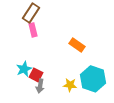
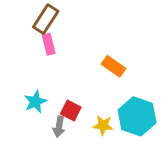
red square: (36, 75) -> (71, 111), moved

